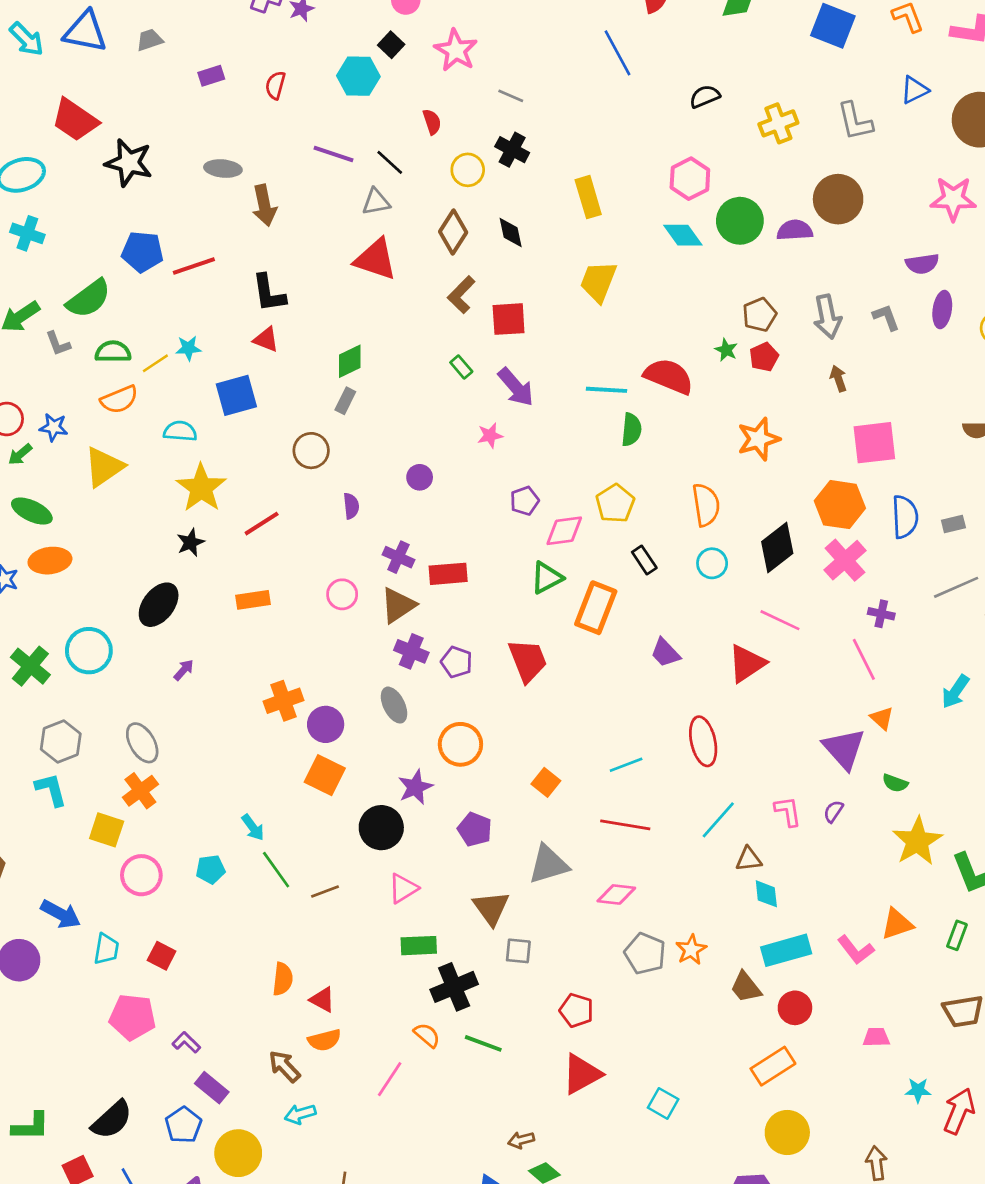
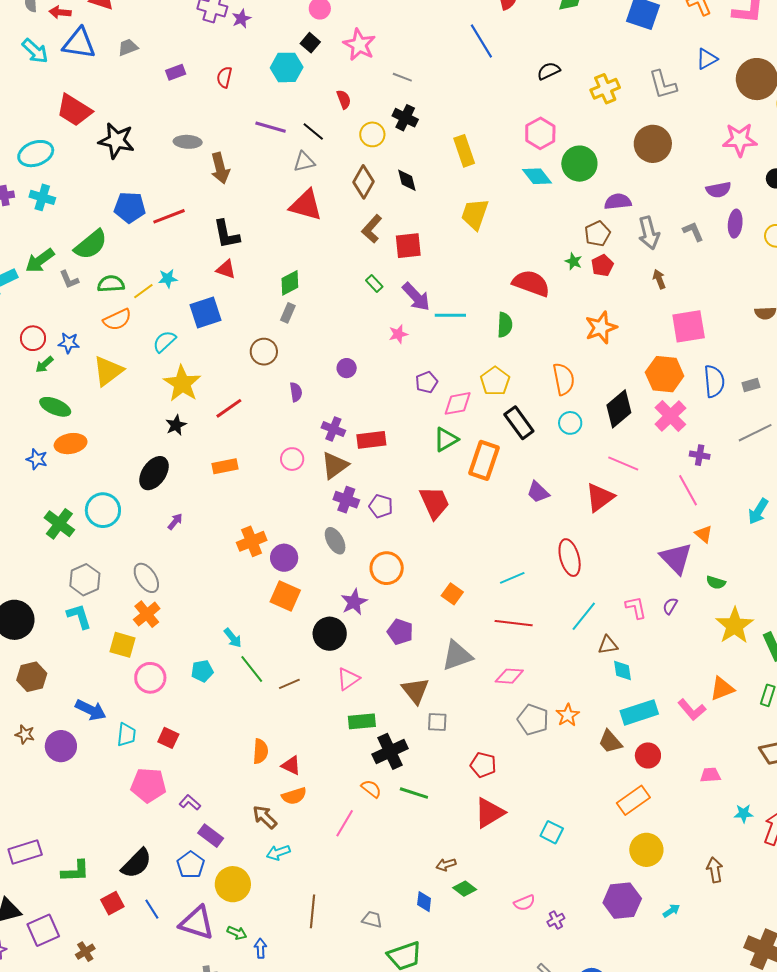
purple semicircle: (795, 230) -> (618, 202), moved
cyan line: (607, 390) -> (450, 315), moved
cyan semicircle: (180, 431) -> (164, 341), turned -45
black rectangle: (644, 560) -> (519, 423), size x1.5

